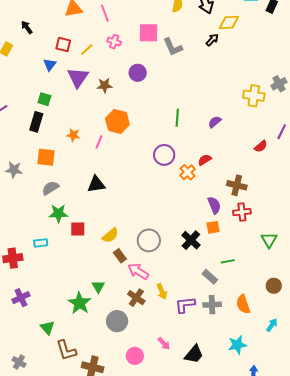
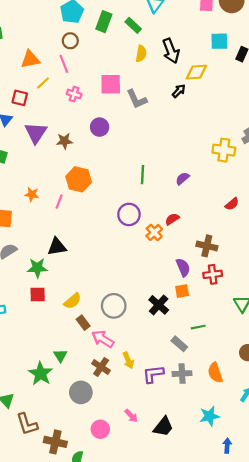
yellow line: (87, 50) -> (43, 83), moved
green star: (58, 213) -> (37, 268), moved

